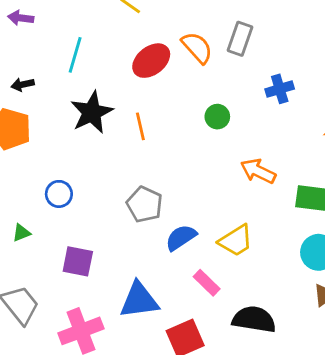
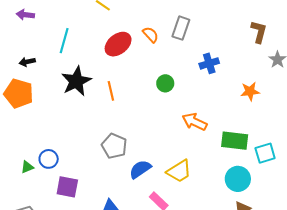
orange semicircle: (197, 48) -> (151, 35), size x0.7
blue circle: (59, 194) -> (49, 159), moved

